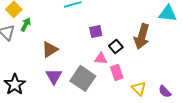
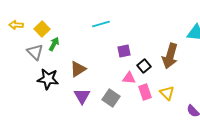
gray square: (83, 78) -> (111, 98), size x0.7
black star: (15, 84) -> (48, 79), moved, turned -30
yellow triangle: (139, 88) -> (167, 93), moved

